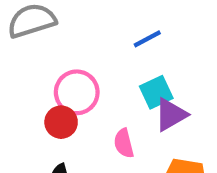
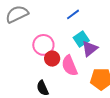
red circle: (61, 122) -> (52, 59), moved
pink semicircle: (124, 143) -> (70, 66), size x1.5

